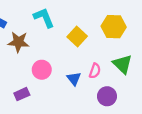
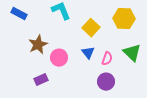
brown star: (18, 42) -> (38, 45), moved, turned -30
blue triangle: (74, 79) -> (88, 53), moved
purple circle: (107, 96) -> (106, 82), moved

